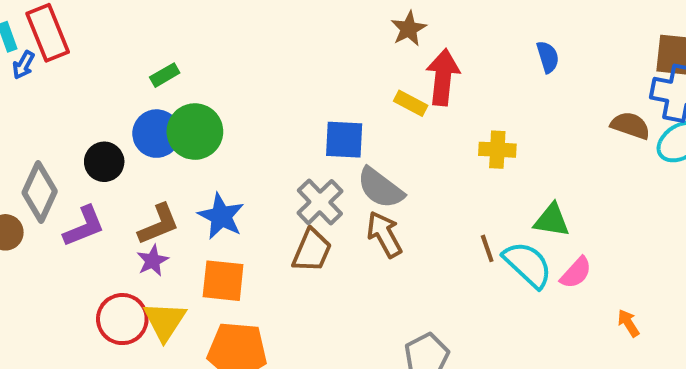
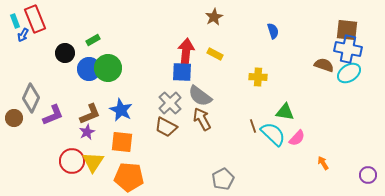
blue semicircle: (548, 57) -> (273, 31), moved
red arrow: (443, 77) -> (186, 52), moved
black circle: (104, 162) -> (65, 53), moved
brown trapezoid: (312, 250) -> (166, 127), turned 95

